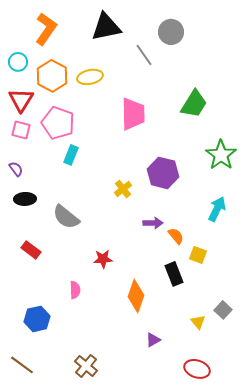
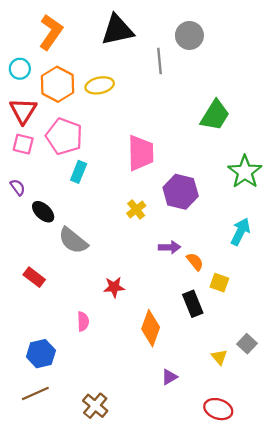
gray line: (144, 55) -> (159, 61), turned 30
pink trapezoid: (133, 114) -> (141, 153), moved
black ellipse: (25, 199) -> (43, 212), moved, turned 45
brown line: (22, 365) -> (35, 394), moved, turned -60

